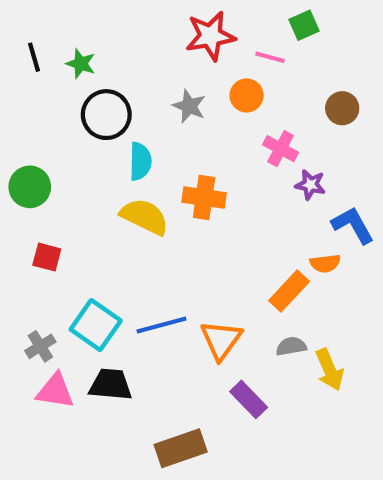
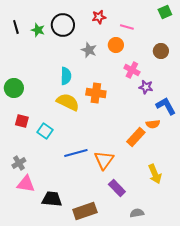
green square: (304, 25) -> (165, 12), moved
red star: (210, 36) -> (99, 17), size x0.6
black circle: (106, 115) -> (63, 25), moved
cyan square: (96, 325) -> (45, 131), moved, size x0.7
gray semicircle: (291, 346) -> (137, 213), moved
black trapezoid: (111, 385) -> (52, 199), moved

